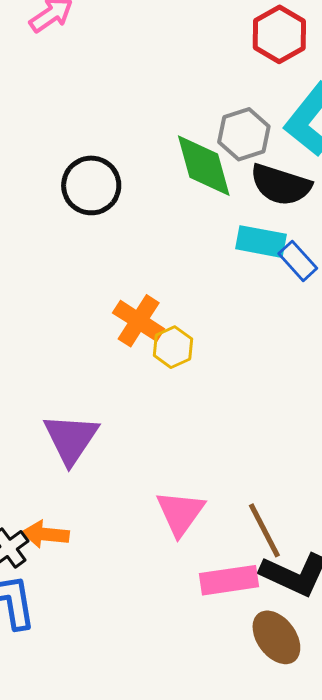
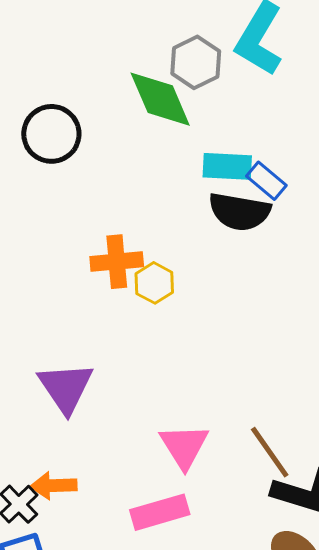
black semicircle: (281, 185) -> (239, 212), moved
orange cross: (139, 321) -> (117, 262), turned -30
pink rectangle: (229, 580) -> (160, 512), moved

